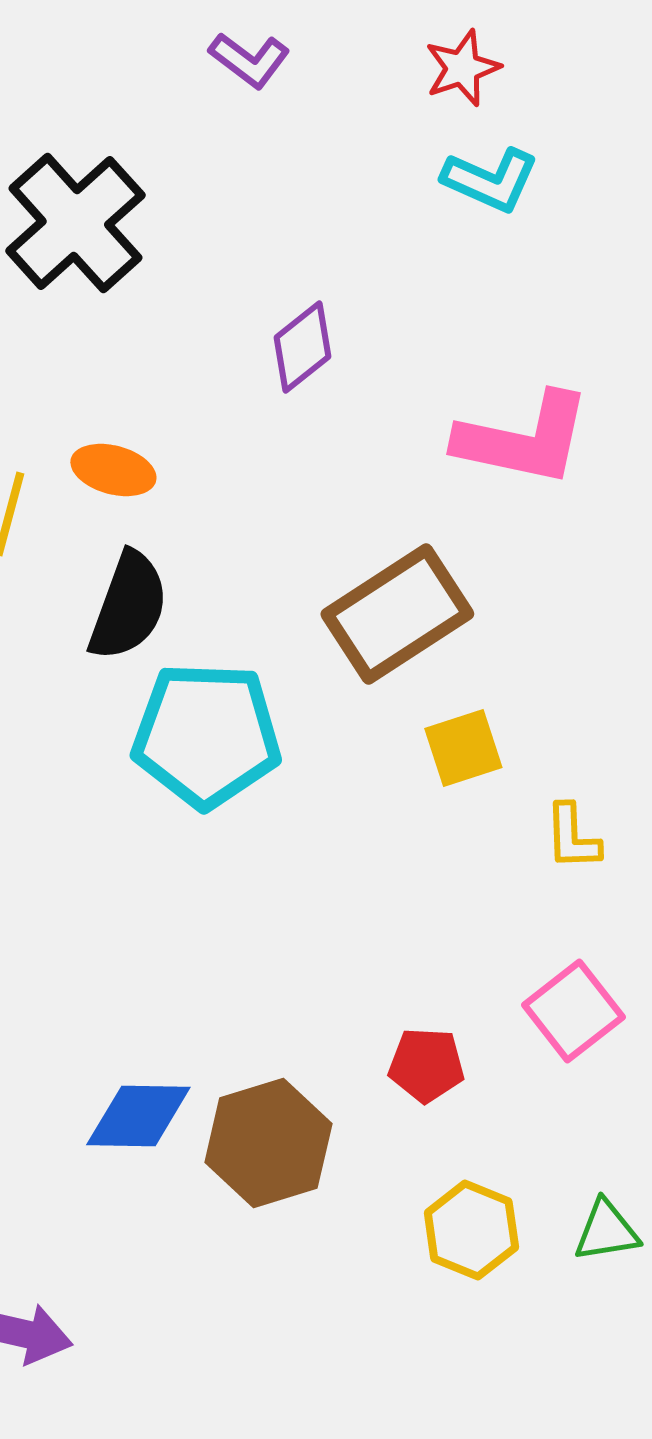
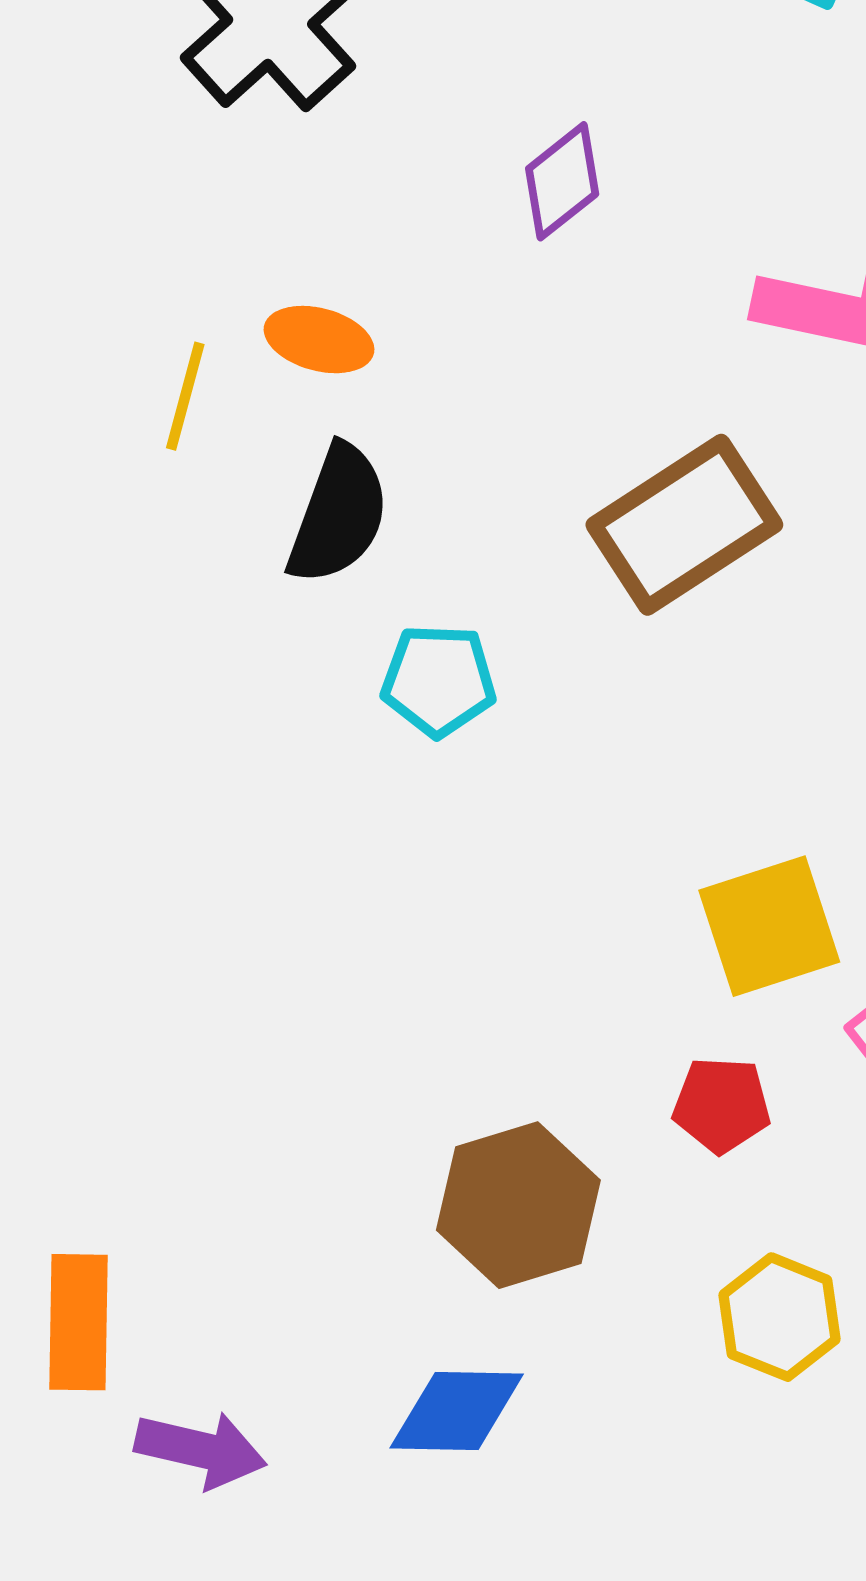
cyan pentagon: (206, 735) -> (439, 680), size x0.6
yellow square: (463, 748) -> (769, 926), moved, size x1.4
blue diamond: (138, 1116) -> (457, 1411), moved

